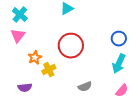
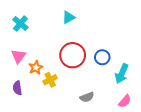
pink triangle: (18, 36) -> (18, 56), moved
blue circle: (119, 39) -> (102, 57), moved
purple semicircle: (25, 88) -> (17, 88), moved, turned 88

